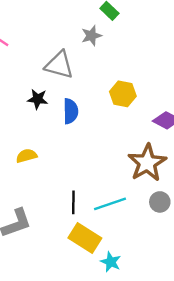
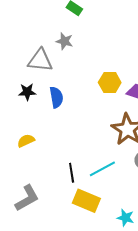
gray star: (91, 36) -> (64, 41), moved, turned -30
yellow hexagon: (123, 94) -> (110, 83), moved
cyan star: (111, 262) -> (125, 218), moved

